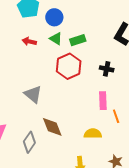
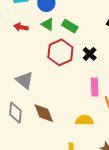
green rectangle: (78, 40) -> (70, 26), turned 49
black cross: (107, 69) -> (90, 54), moved, turned 32
gray diamond: (29, 142) -> (15, 113), moved, turned -30

